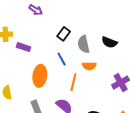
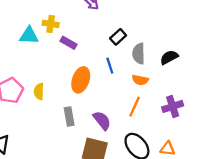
black semicircle: (109, 42) -> (169, 57), turned 119
orange line: (73, 82) -> (135, 107), moved

